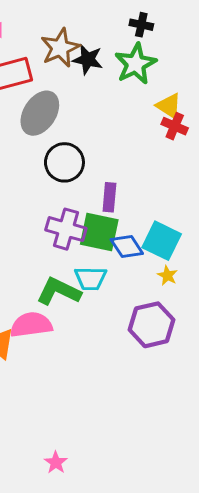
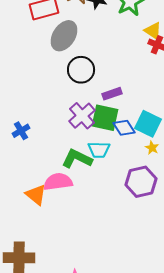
purple rectangle: (109, 197) -> (112, 94), turned 66
purple cross: (66, 229) -> (82, 116), turned 32

